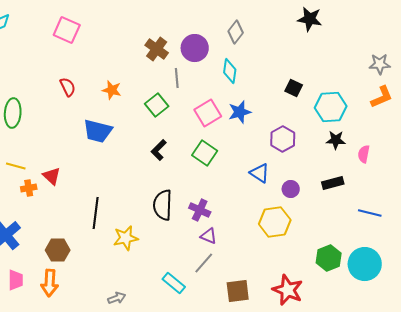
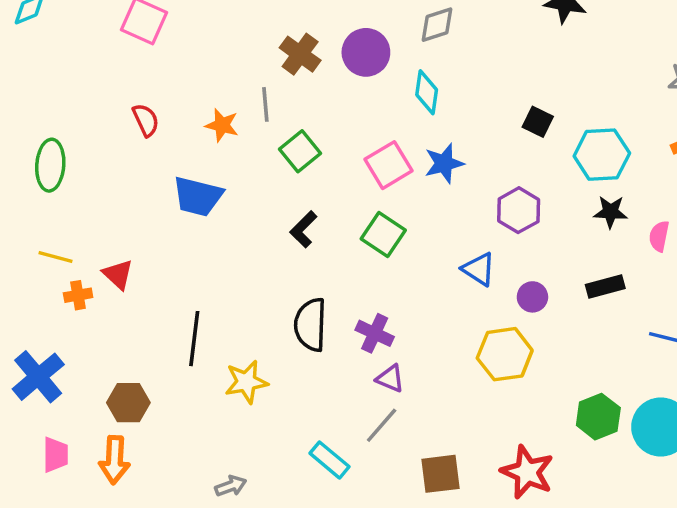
gray diamond: (236, 32) -> (437, 25), turned 35
gray line: (177, 78) -> (265, 104), moved

